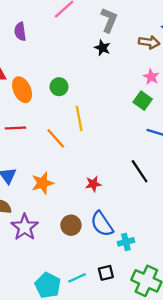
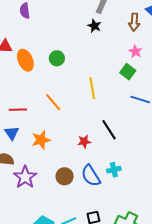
brown arrow: (149, 42) -> (134, 22), turned 84
yellow line: (79, 118) -> (92, 88), moved
red line: (15, 128) -> (18, 110), moved
black line: (140, 171) -> (109, 130), moved
cyan cross: (126, 242) -> (114, 170), moved

